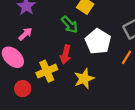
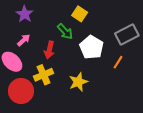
red arrow: (65, 54) -> (49, 50), moved
red circle: (23, 89) -> (21, 91), size x1.6

